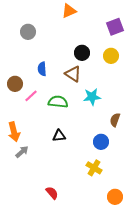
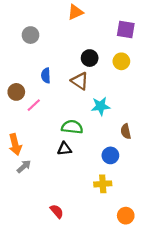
purple square: (115, 27) -> (126, 30), turned 30
green semicircle: (58, 102) -> (72, 127), moved
brown semicircle: (115, 120) -> (126, 131), turned -32
yellow cross: (94, 168) -> (103, 184), turned -35

